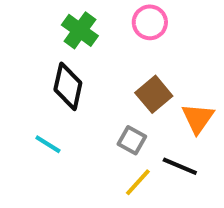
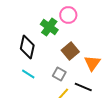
green cross: (80, 30) -> (49, 27), moved
cyan line: (48, 144) -> (28, 74), moved

